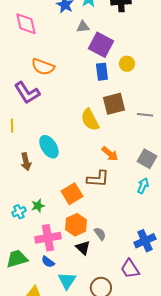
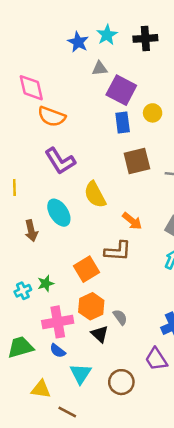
pink diamond: (26, 24) -> (31, 88), moved
purple L-shape: (27, 93) -> (60, 161), moved
yellow semicircle: (90, 120) -> (95, 195), moved

